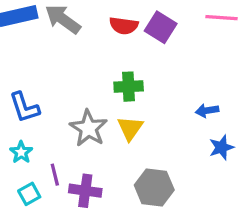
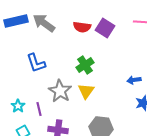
green cross: (129, 87) -> (85, 65), turned -30
blue L-shape: (24, 107) -> (36, 63), moved
purple line: (55, 175) -> (39, 109), moved

